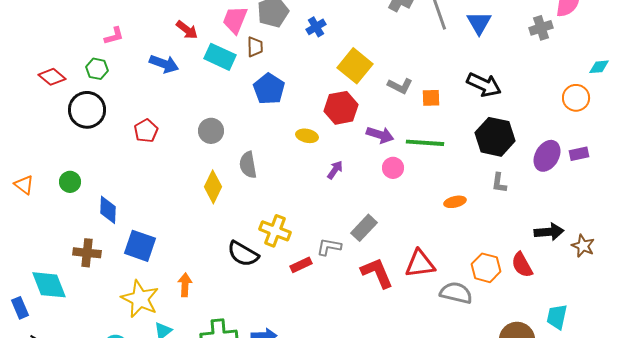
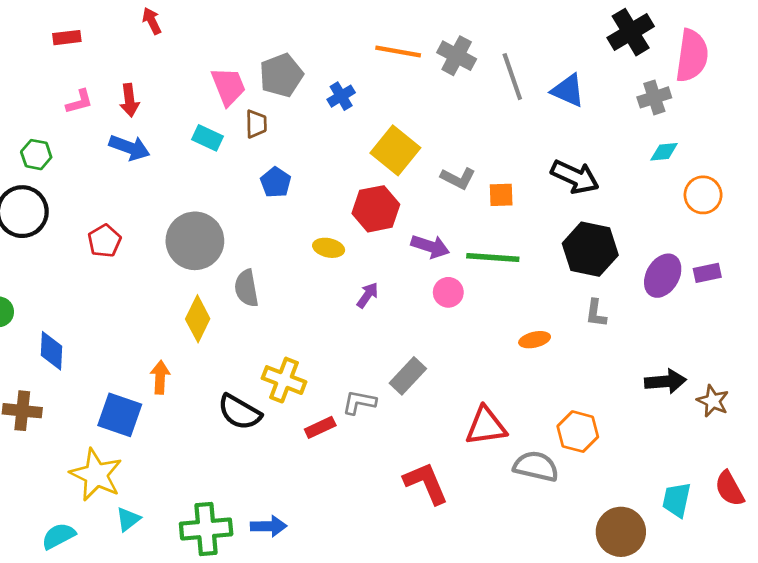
pink trapezoid: (235, 20) -> (228, 86), turned 136
blue triangle: (479, 23) -> (568, 90), turned -36
red arrow: (187, 30) -> (129, 100), moved, turned 45
pink L-shape: (114, 36) -> (79, 102), moved
cyan rectangle: (220, 57) -> (207, 138), size x0.7
cyan diamond: (599, 67) -> (664, 152), moved
blue pentagon: (269, 89) -> (276, 182), size x0.7
gray circle: (211, 131) -> (195, 241), size x1.6
blue square: (140, 246) -> (120, 415), moved
red semicircle: (522, 265) -> (729, 489), moved
red L-shape: (377, 273) -> (426, 483), moved
orange arrow: (185, 285) -> (160, 377), moved

